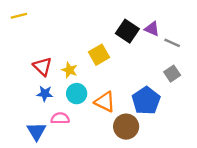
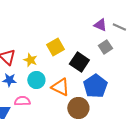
black square: (127, 31) -> (79, 62), moved
gray line: (172, 43) -> (119, 27), moved
gray square: (172, 74) -> (105, 47), moved

